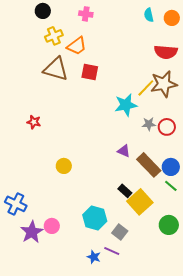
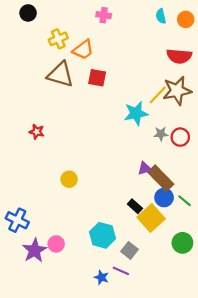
black circle: (43, 11) -> (28, 13), moved
pink cross: (86, 14) -> (104, 15), moved
purple triangle: (124, 151) -> (145, 168), moved, turned -40
blue circle: (171, 167) -> (164, 198), moved

